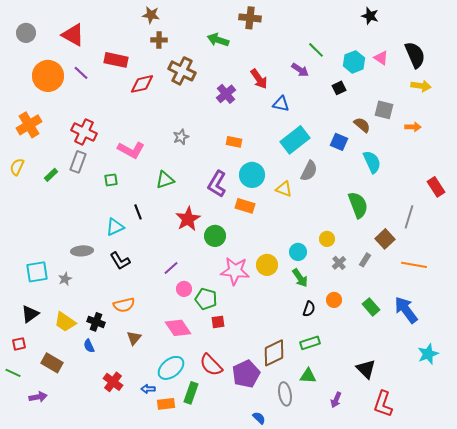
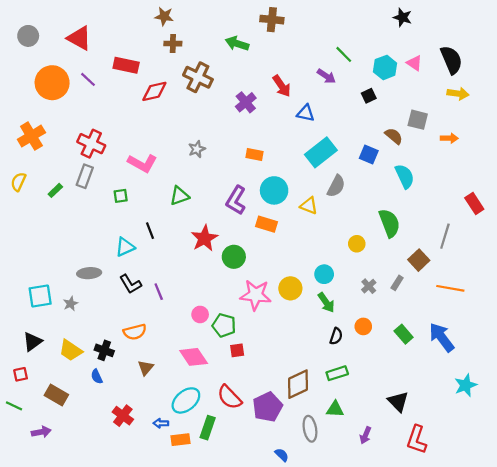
yellow circle: (327, 239) -> (357, 244), moved
purple line: (171, 268) -> (159, 292), moved, turned -70

